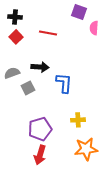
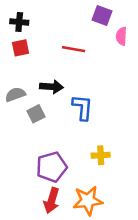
red line: (48, 33) -> (74, 49), moved
red square: (16, 37) -> (20, 48), turned 32
orange star: (86, 149) -> (88, 201), moved

